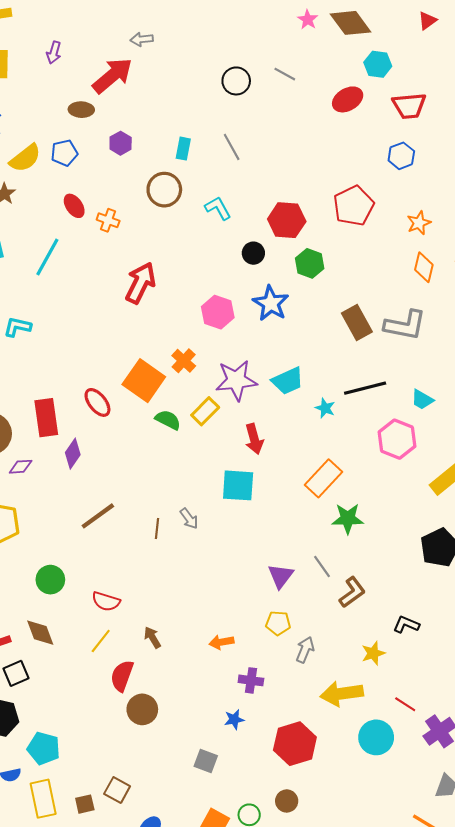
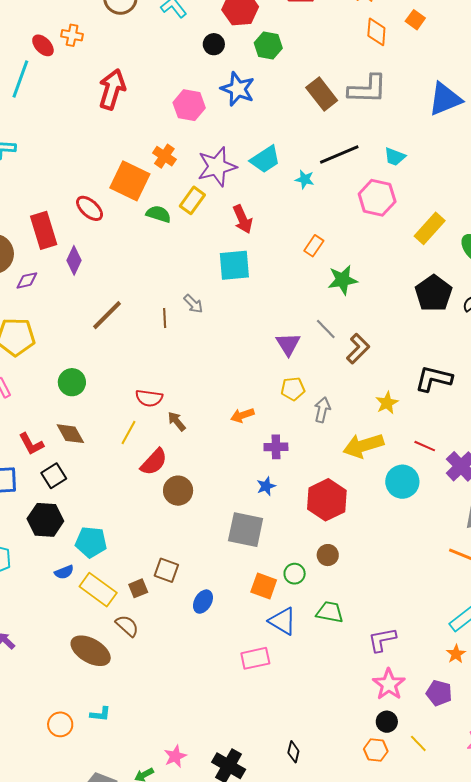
red ellipse: (74, 206) -> (43, 45), moved
orange rectangle: (324, 478) -> (314, 246), size x0.6
red semicircle: (106, 601) -> (149, 398), moved
black L-shape: (406, 624) -> (434, 379), moved, size x1.5
red semicircle: (122, 676) -> (154, 462), turned -148
gray square: (206, 761) -> (246, 530), size x1.6
yellow rectangle: (43, 799) -> (98, 590), turned -33

